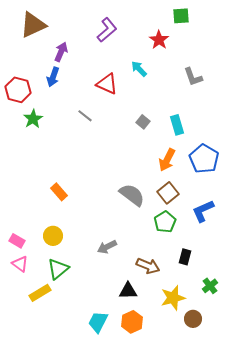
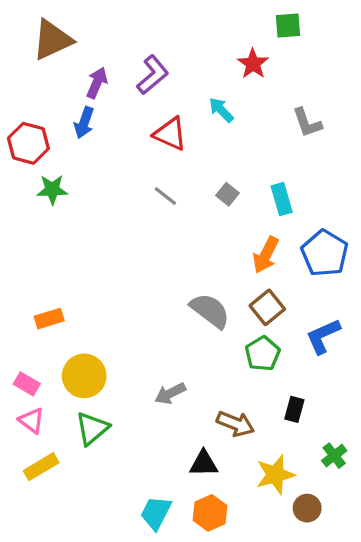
purple L-shape: (107, 30) -> (153, 75), moved
gray line: (85, 116) -> (165, 196), moved
green star: (33, 119) -> (52, 190), turned 30
orange rectangle: (59, 192) -> (49, 319), moved, turned -66
yellow circle: (53, 236) -> (84, 376), size x1.4
yellow rectangle: (40, 293) -> (41, 467), moved

